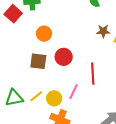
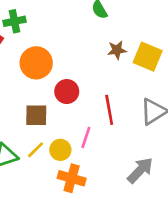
orange circle: (44, 34) -> (36, 63), size x1.5
brown square: (38, 61) -> (36, 115), moved

